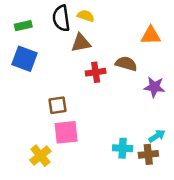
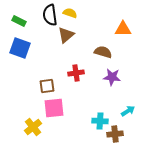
green rectangle: (23, 26) -> (19, 21), turned 40
brown triangle: (81, 43) -> (66, 35), turned -30
red cross: (96, 72) -> (76, 73), moved
purple star: (154, 87) -> (112, 77), moved
brown cross: (148, 154) -> (115, 134), moved

